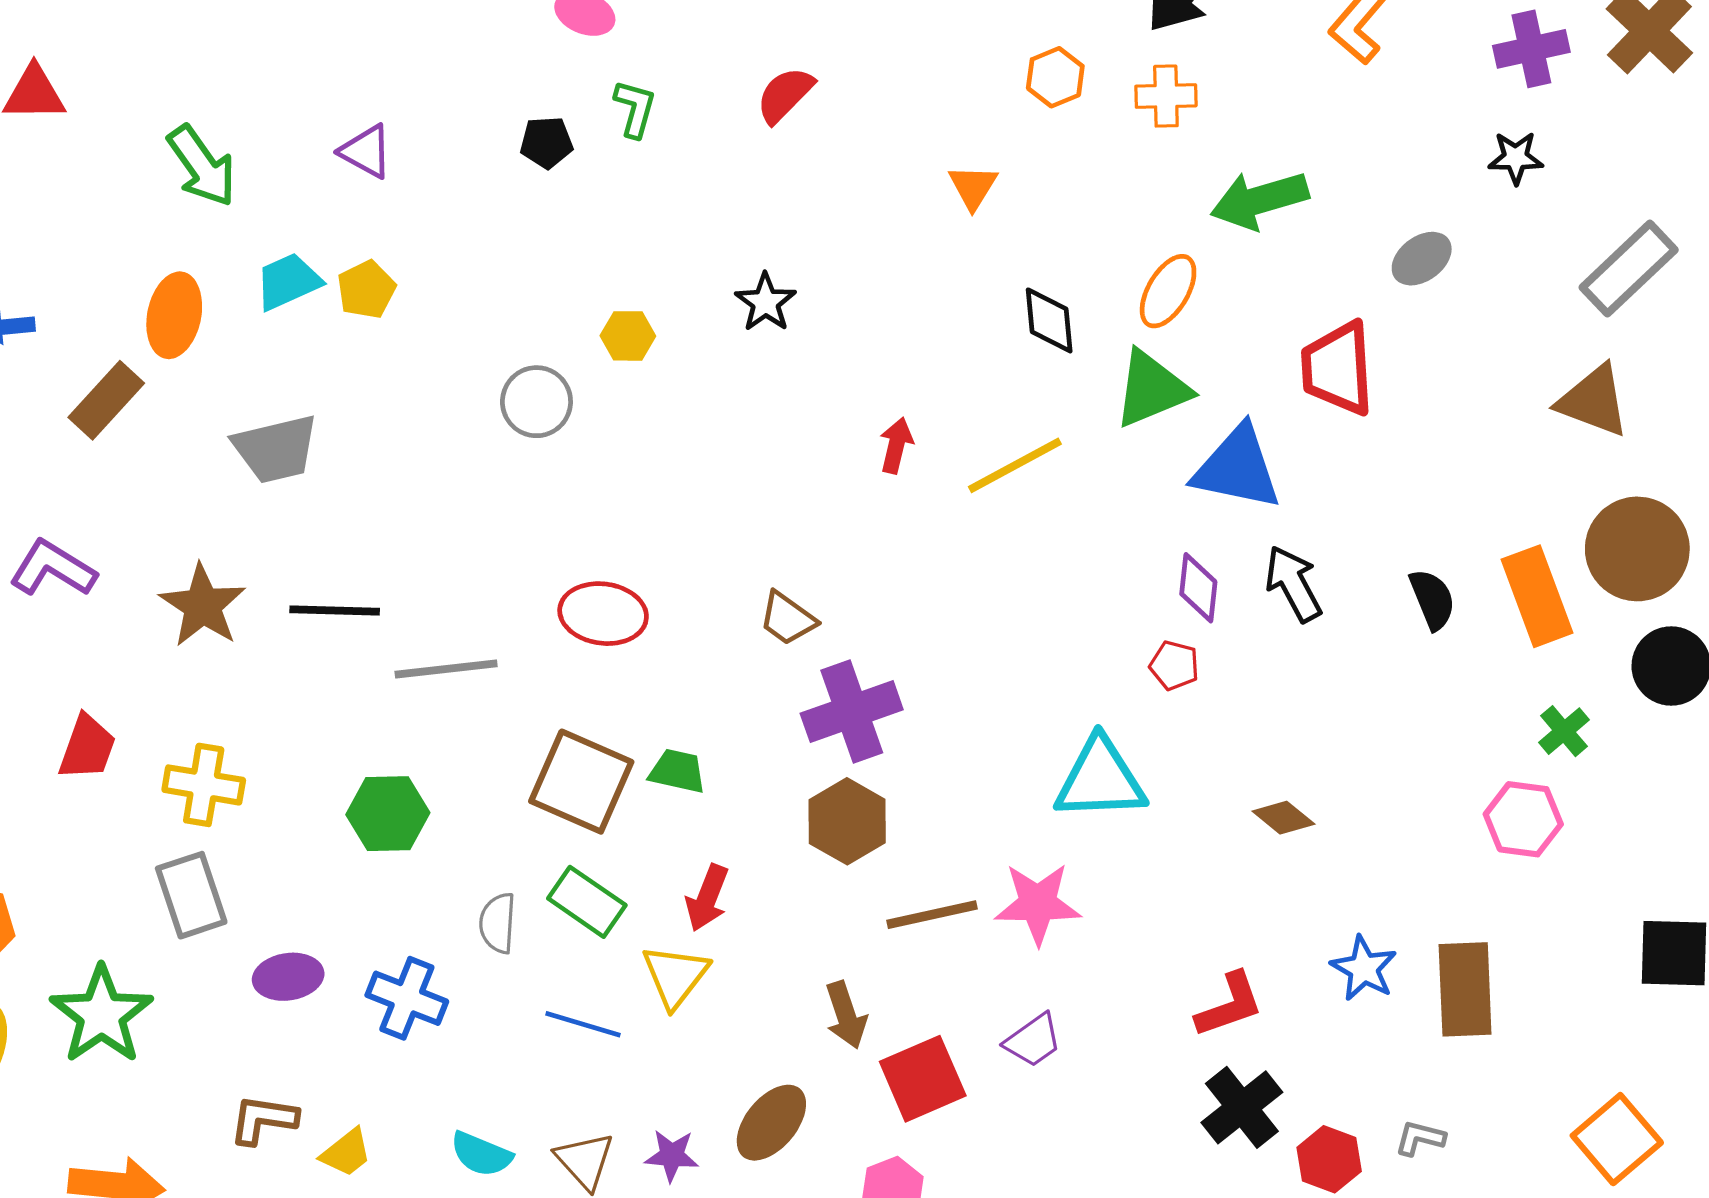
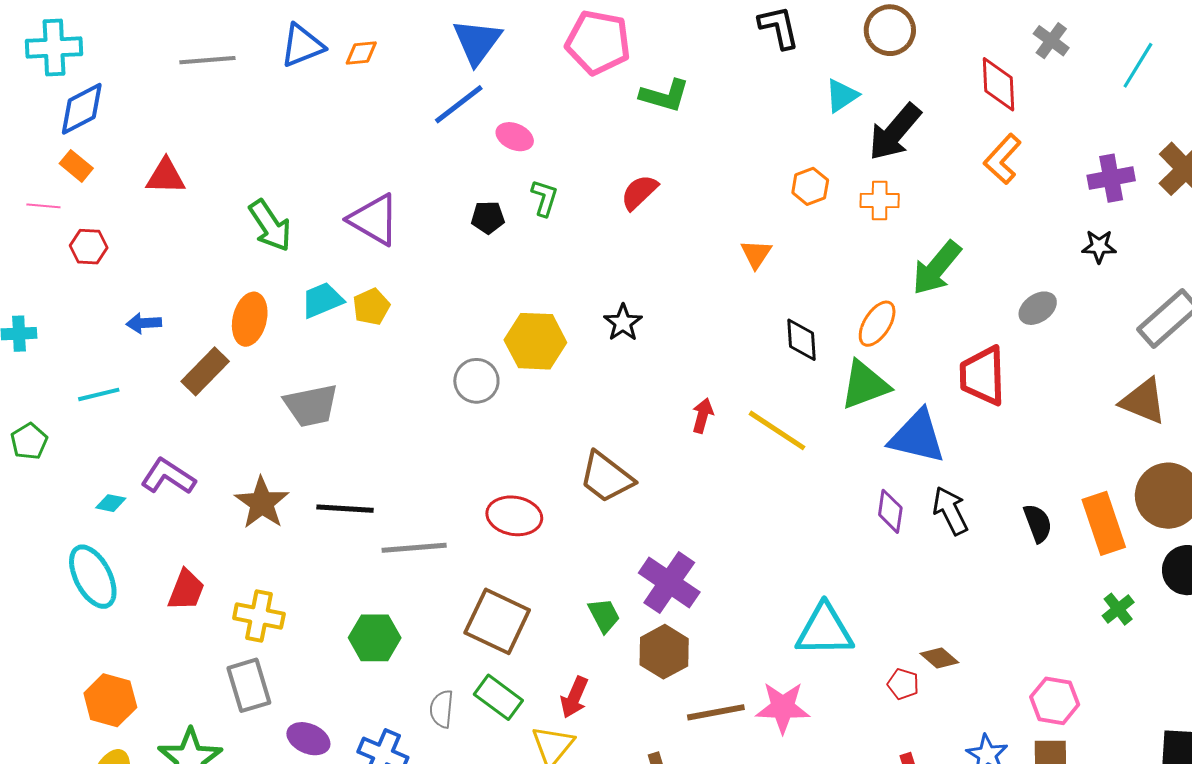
purple triangle: (366, 151) -> (374, 220), size x1.5
green arrow: (1259, 200) -> (937, 268), turned -36
yellow hexagon: (628, 336) -> (535, 341), size x1.8
yellow line: (1015, 465) -> (777, 430), turned 60
brown trapezoid: (787, 619) -> (606, 477), moved, size x1.5
red pentagon: (1174, 665) -> (903, 684), moved
purple cross: (852, 712) -> (669, 583), turned -38
green trapezoid: (677, 771) -> (604, 615), moved, turned 48
pink hexagon: (1523, 819) -> (1055, 701), moved
purple ellipse: (288, 977) -> (308, 739), turned 30

